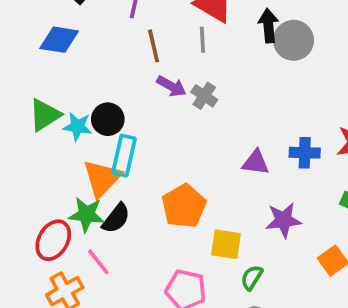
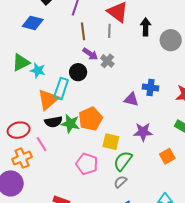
gray circle: (294, 40) -> (171, 40), moved
black circle: (108, 119) -> (78, 72), moved
blue cross: (305, 153) -> (151, 87), moved
green star: (87, 215) -> (70, 124), moved
black semicircle: (116, 218) -> (53, 122), turned 36
red ellipse: (53, 240) -> (19, 130), turned 40
green semicircle: (252, 278) -> (123, 161), size x1.5

